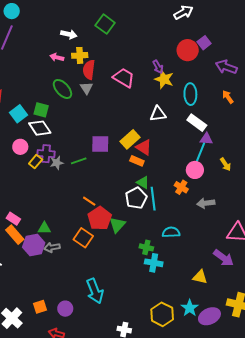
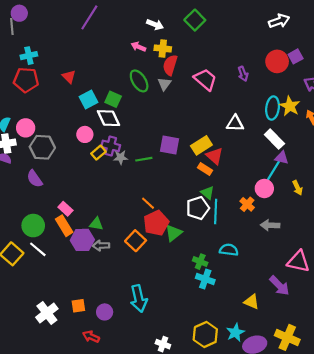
yellow star: (164, 79) -> (290, 106), moved

